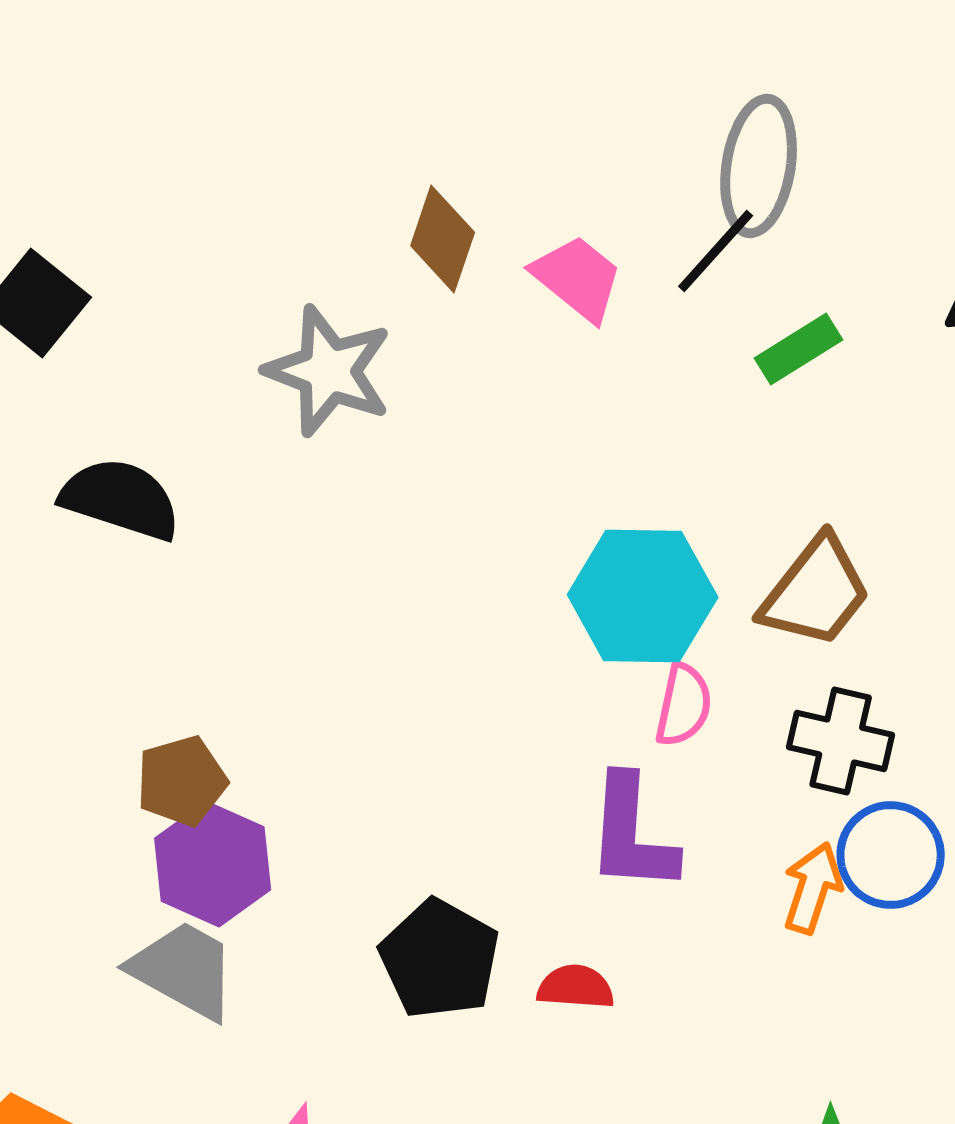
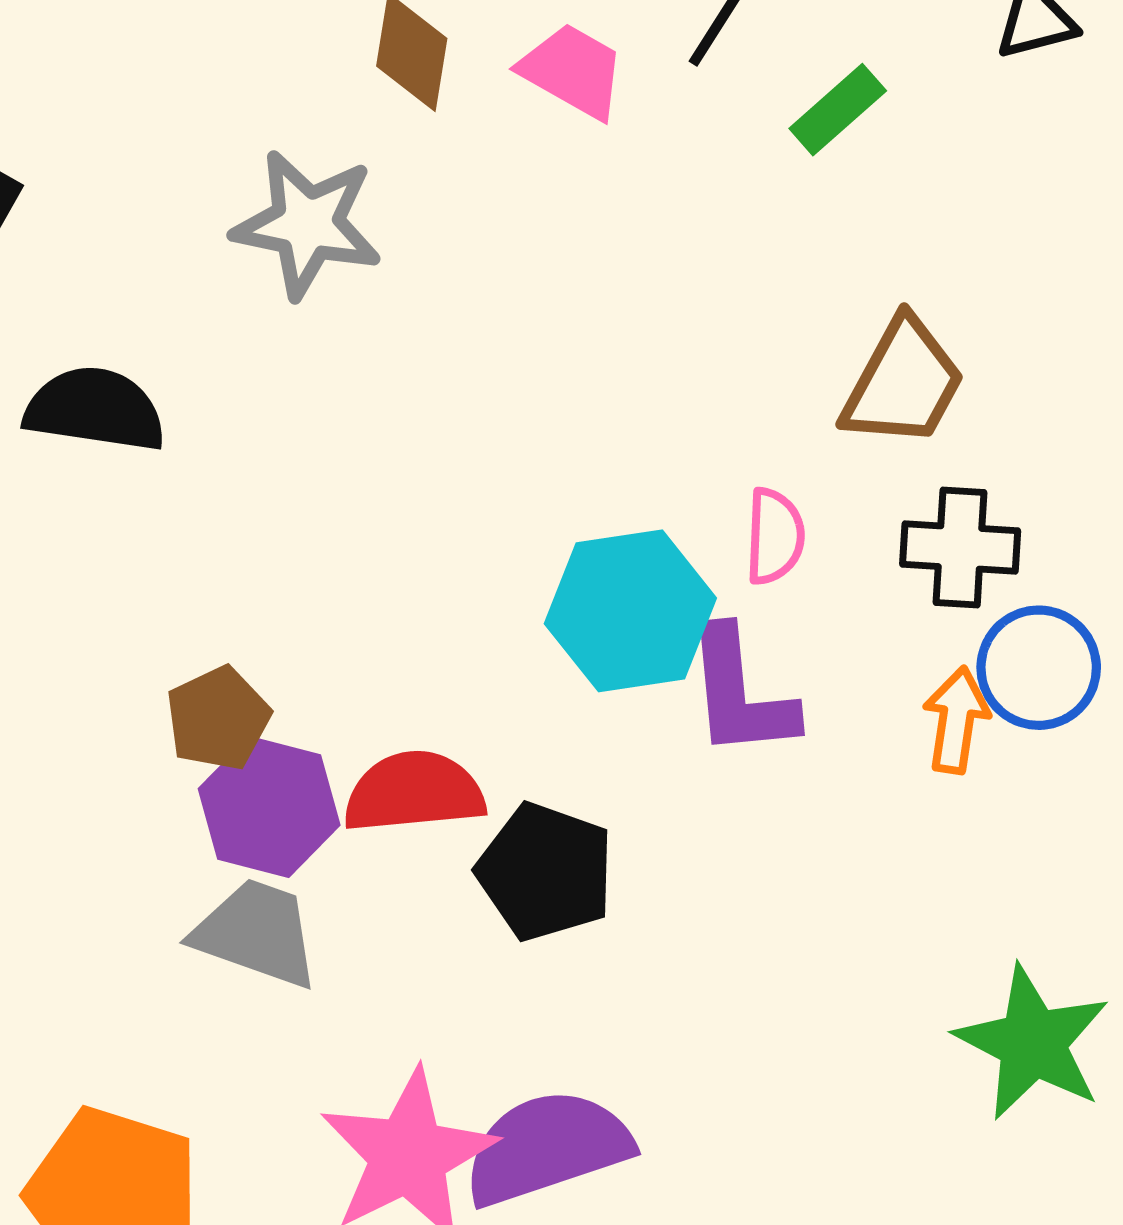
cyan hexagon: (643, 596) -> (630, 611), moved
red semicircle: (576, 987) -> (414, 792), moved, size x1.6

